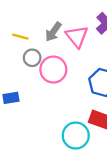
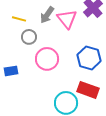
pink circle: (53, 70) -> (47, 59), moved

